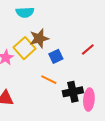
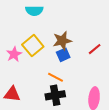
brown star: (39, 38) -> (62, 41), moved
black cross: (73, 92) -> (55, 95), moved

